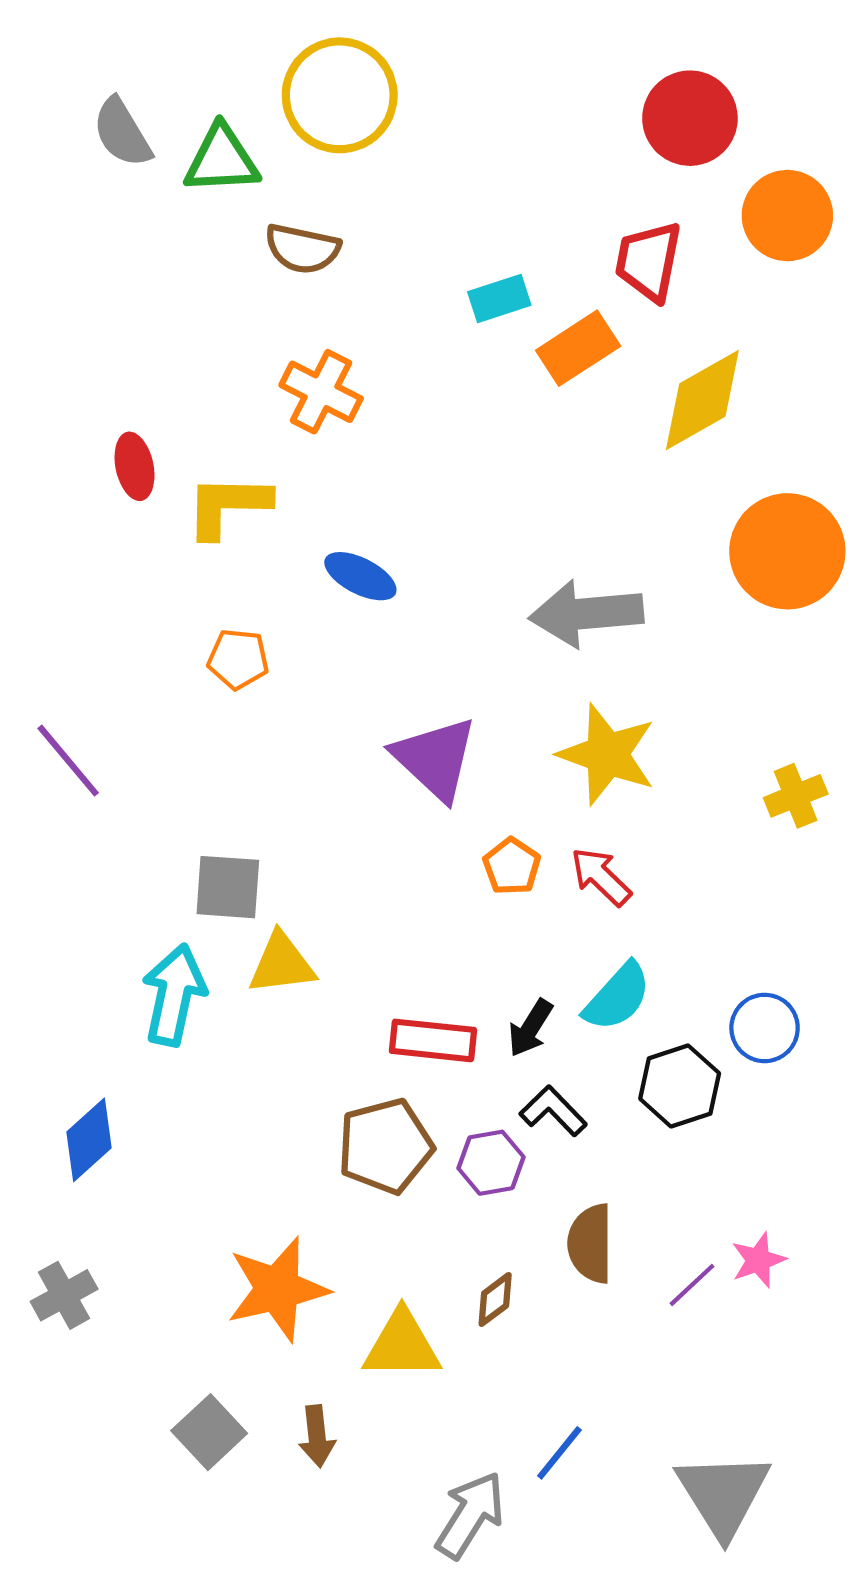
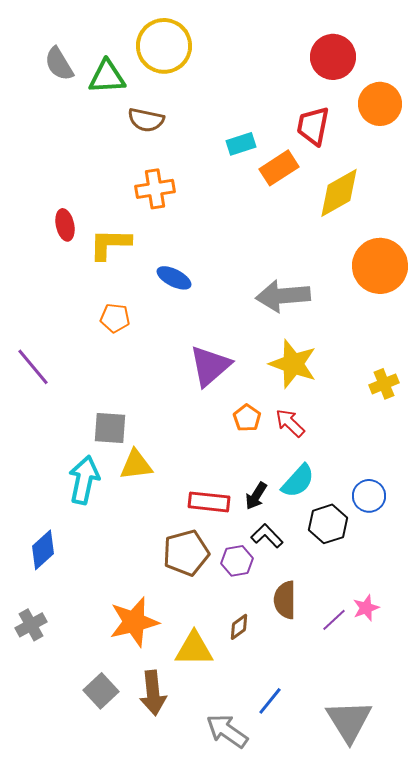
orange cross: (321, 392) -> (155, 189), turned -36
purple triangle: (435, 759) -> (210, 366), turned 36
brown arrow: (317, 1436) -> (153, 693), size x1.5
gray arrow: (470, 1515) -> (227, 731), turned -87

